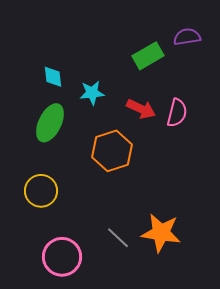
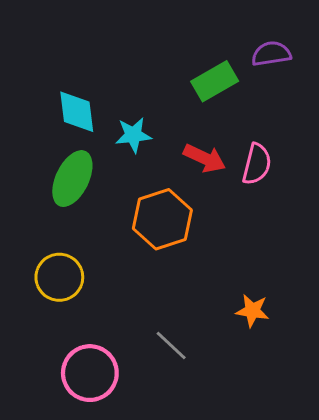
cyan diamond: (53, 77) -> (77, 112), size x1.4
orange star: (161, 233) -> (252, 311), moved, size x0.6

